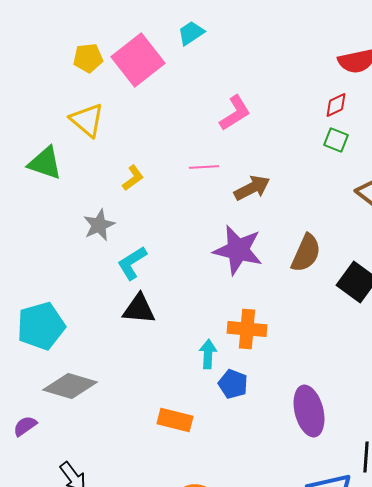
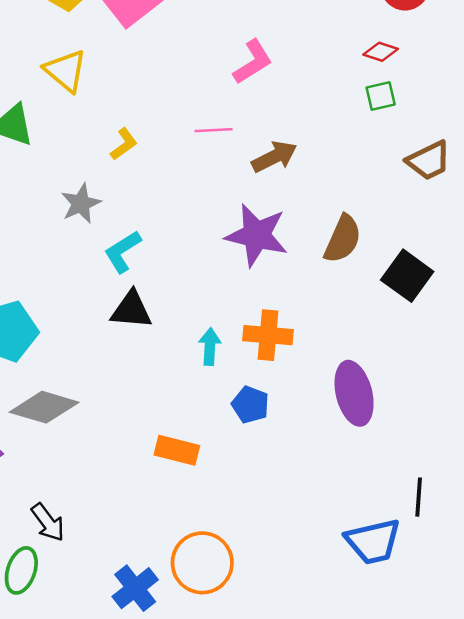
red diamond: (336, 105) -> (381, 52), turned 44
green square: (336, 140) -> (381, 96), turned -35
cyan arrow: (208, 354) -> (210, 347), moved
purple ellipse: (309, 411) -> (354, 393), moved

